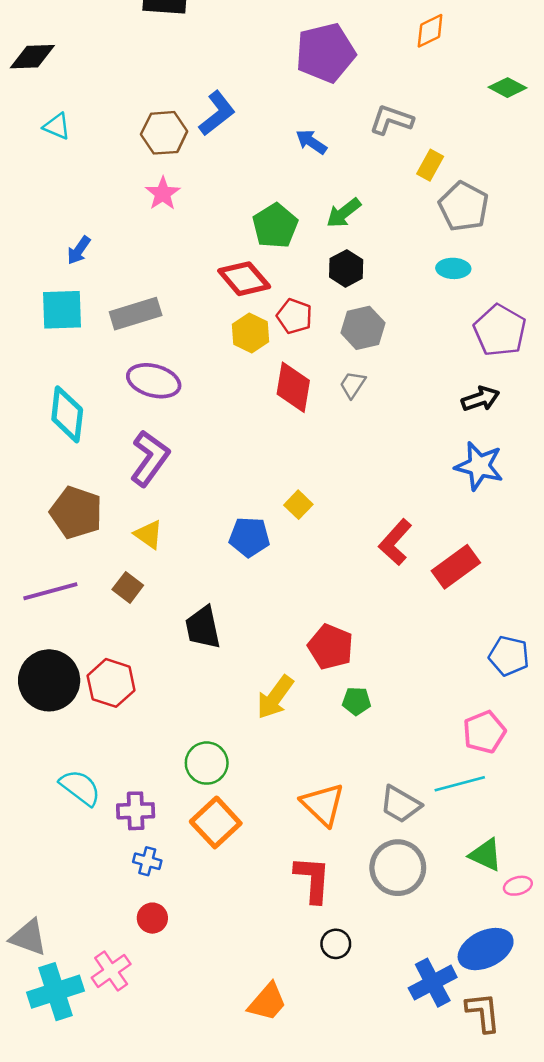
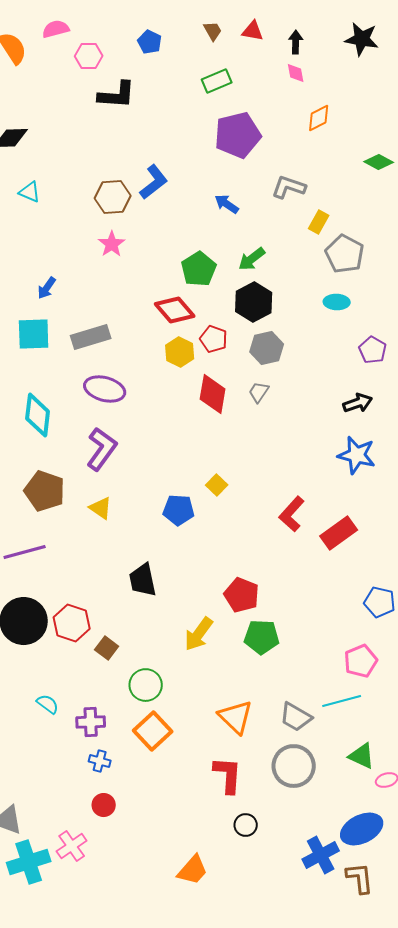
black hexagon: (346, 268) -> (254, 302), size x1.4
purple pentagon: (500, 330) -> (373, 350), size x0.7
brown square: (128, 587) -> (107, 648), moved
green pentagon: (356, 701) -> (262, 637), size x1.6
cyan semicircle: (80, 788) -> (48, 704), size x0.7

